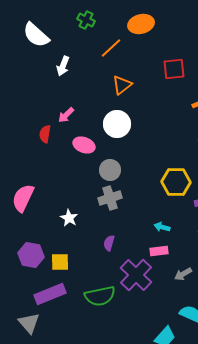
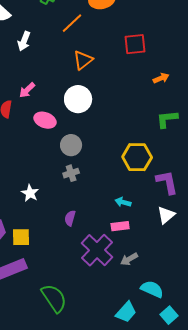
gray cross: (110, 198) -> (71, 173), size x0.7
gray arrow: (183, 274) -> (129, 259), moved
green semicircle: (100, 296) -> (54, 298), moved, turned -112

